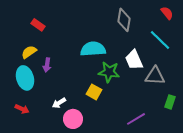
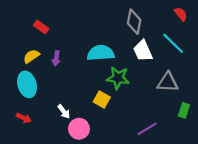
white trapezoid: (134, 60) -> (143, 51), moved
purple arrow: (47, 65) -> (56, 58), moved
white arrow: (59, 103) -> (64, 111), turned -96

